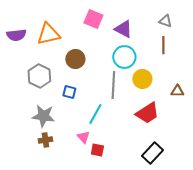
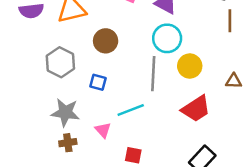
brown line: (163, 45) -> (230, 21), moved
cyan line: (95, 114) -> (131, 110), turned 40
pink triangle: (83, 137) -> (103, 130), moved

